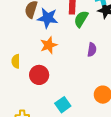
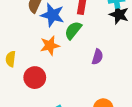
green semicircle: (81, 19) -> (73, 30), moved

